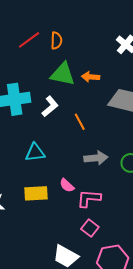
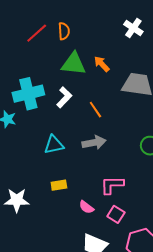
orange arrow: (91, 77) -> (102, 64), turned 48
gray arrow: (96, 158) -> (94, 143), moved
pink semicircle: (67, 185) -> (86, 207), moved
yellow rectangle: (36, 193) -> (59, 185), size x0.7

